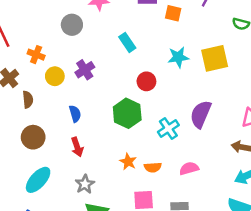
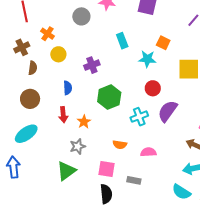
orange square: (173, 13) -> (163, 43), moved
cyan star: (178, 57) -> (147, 59), moved
purple cross: (85, 70) -> (92, 65), moved
red circle: (146, 81) -> (153, 88), moved
orange star: (128, 162) -> (84, 122), moved
gray star: (85, 184) -> (78, 146), moved

